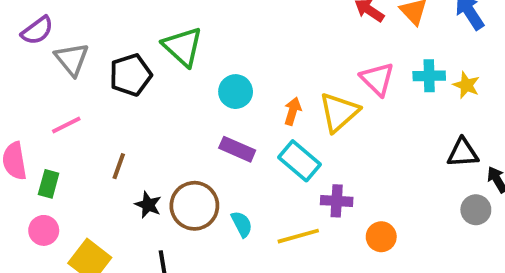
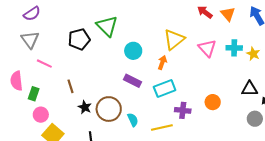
gray triangle: (72, 59) -> (30, 40), moved
yellow triangle: (339, 112) -> (174, 39), moved
pink line: (66, 125) -> (44, 64), turned 49
cyan rectangle: (300, 161) -> (165, 89), turned -65
brown line: (119, 166) -> (71, 86), turned -40
pink circle: (44, 230) -> (41, 115), moved
orange circle: (381, 237) -> (213, 102), moved

